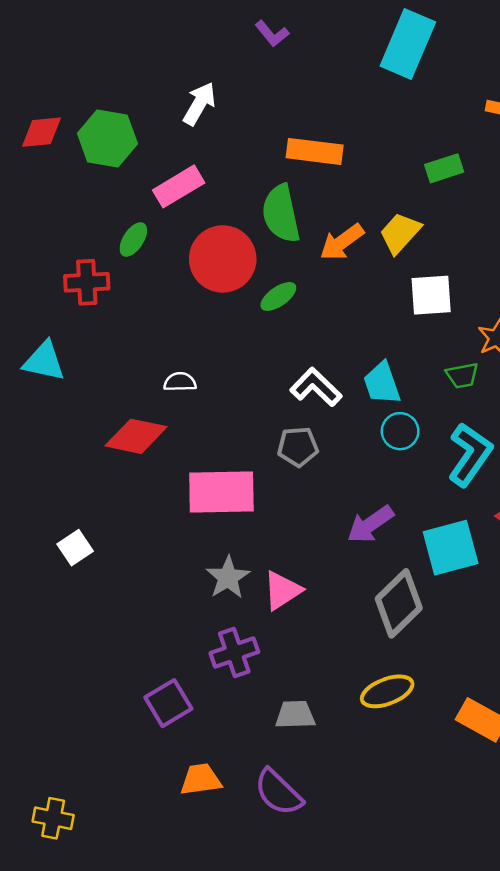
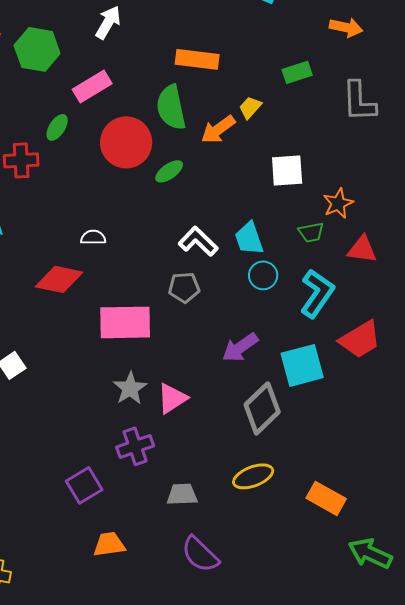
yellow trapezoid: (400, 233) -> (250, 107), moved, size x0.7
purple semicircle: (278, 792) -> (200, 554), moved

